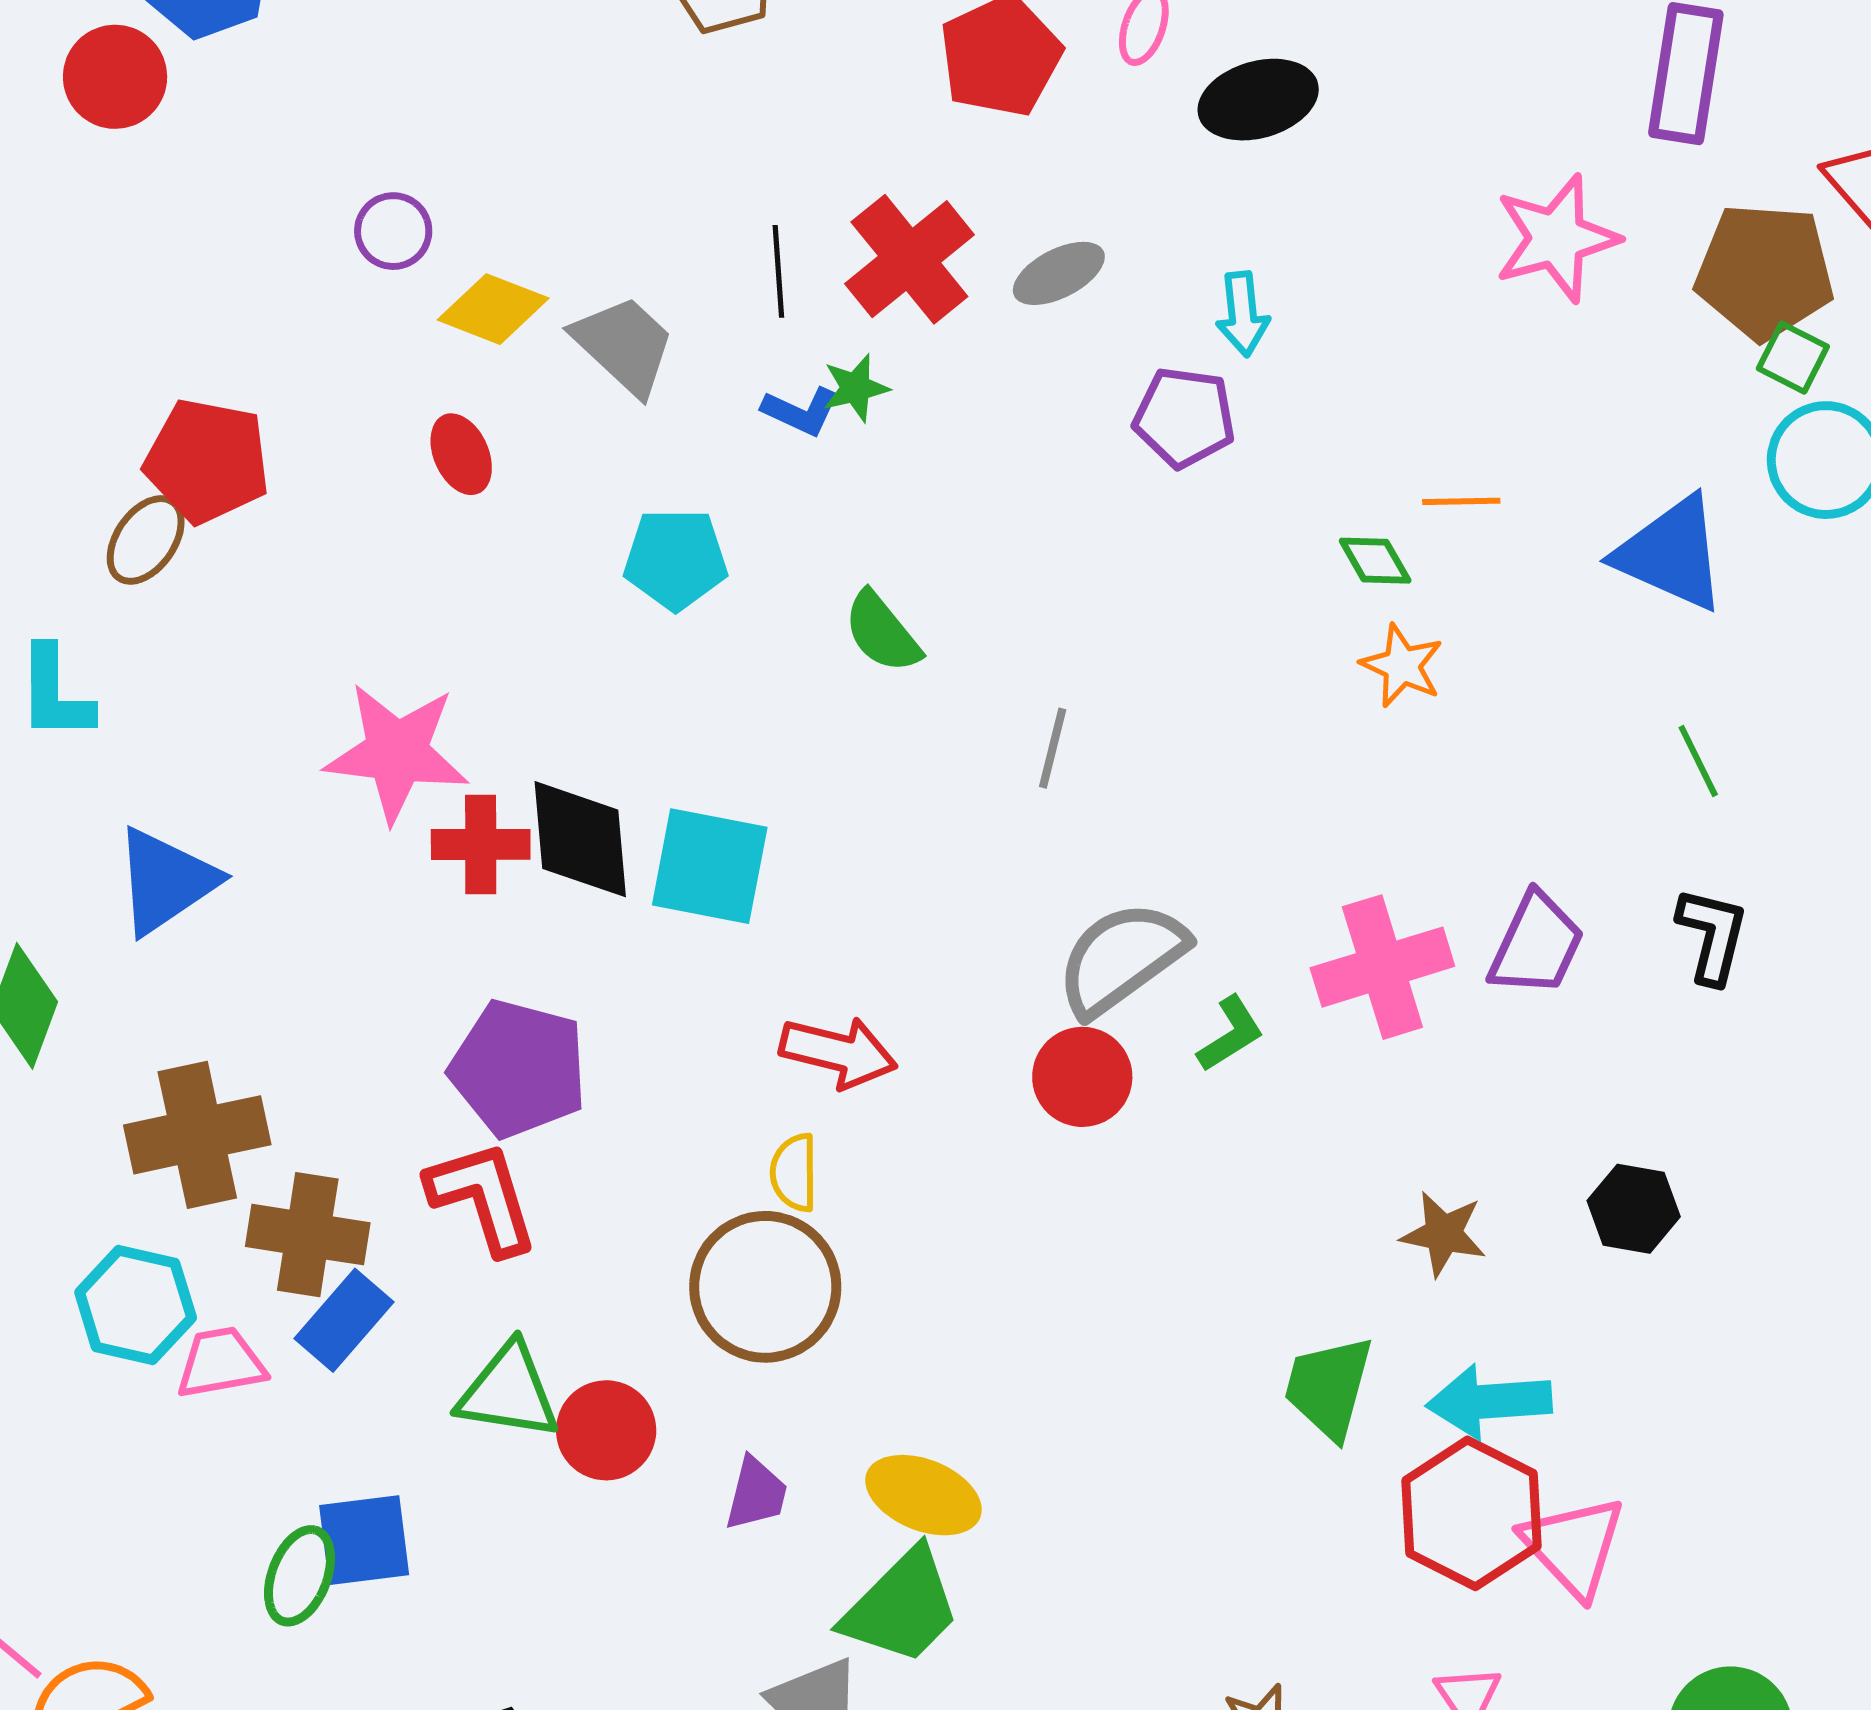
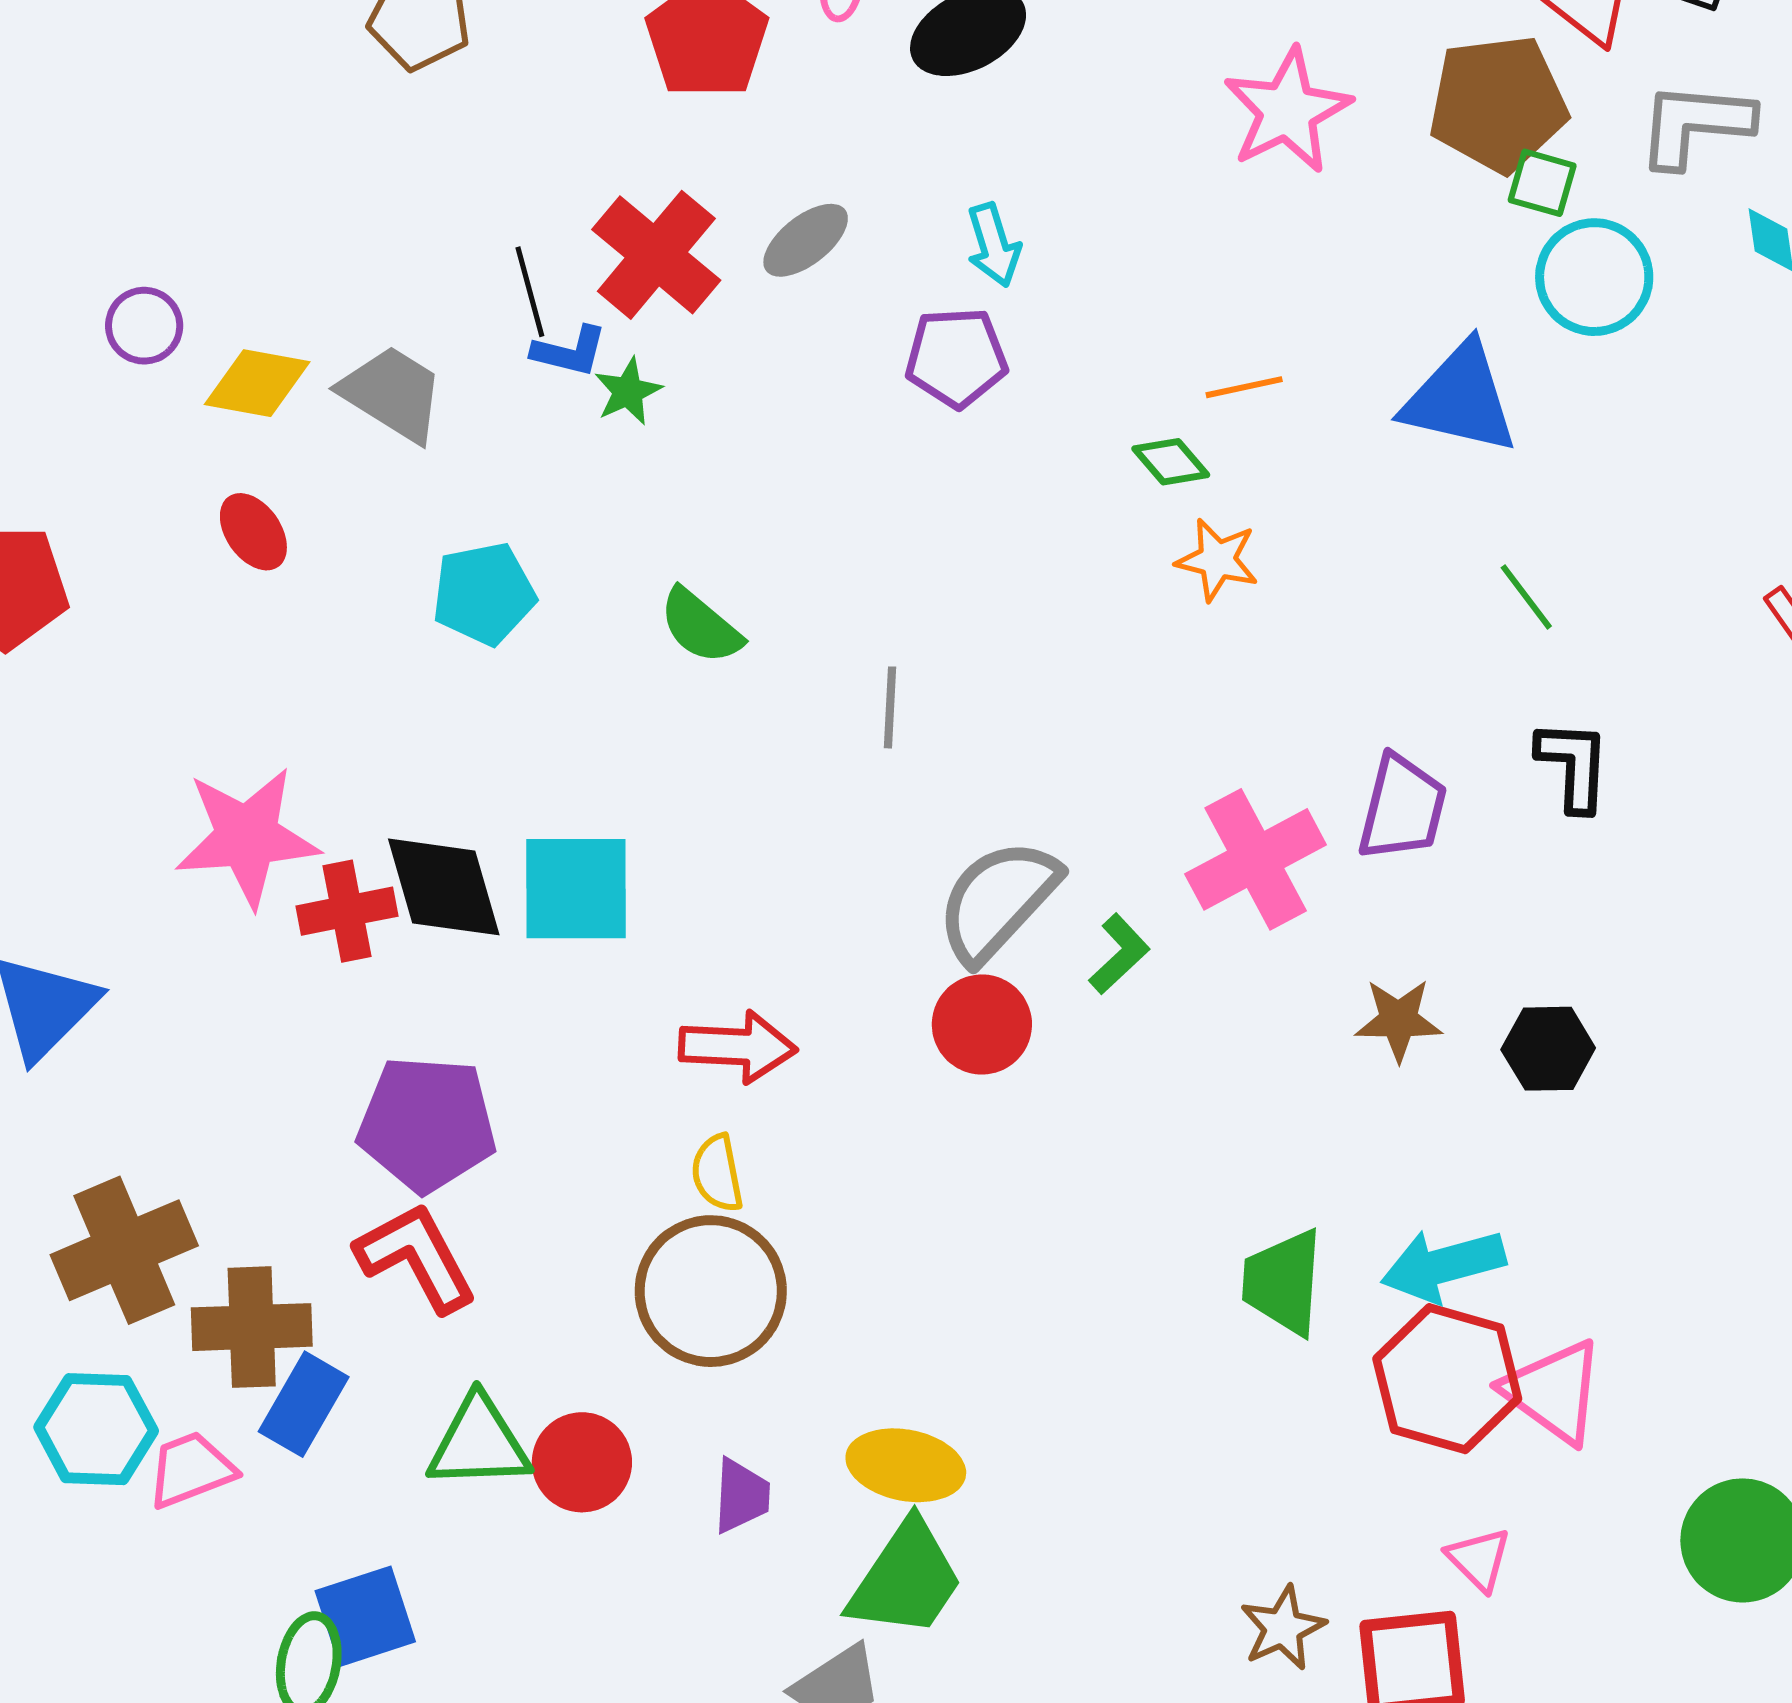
blue L-shape: (801, 411) -> (570, 351), moved
brown star: (1443, 1234) -> (1399, 1020), moved

